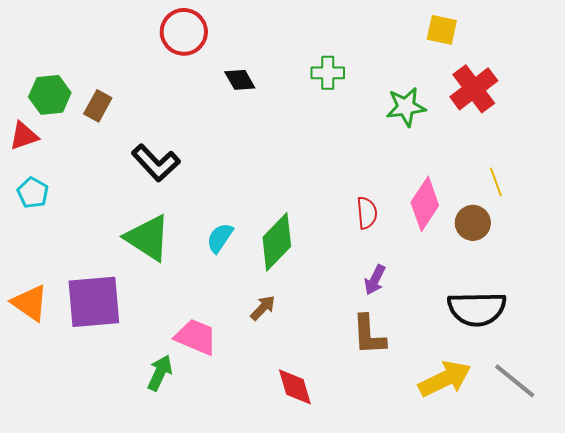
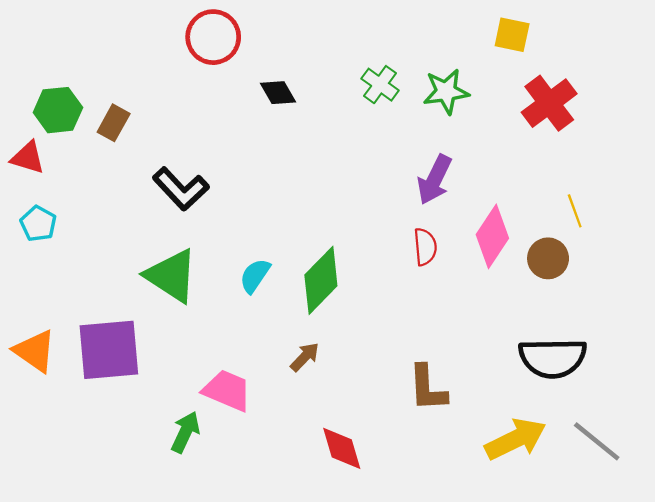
green cross: (328, 73) -> (380, 85), turned 36
green star: (406, 107) -> (446, 92), moved
red triangle: (24, 136) -> (28, 158), turned 36
purple arrow: (375, 280) -> (434, 180), moved, size x1.4

